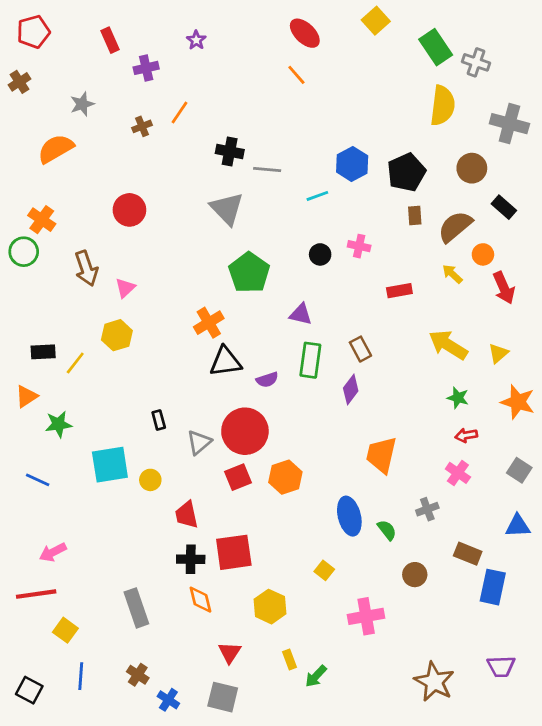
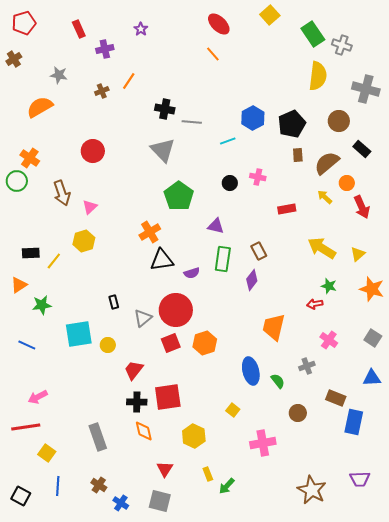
gray star: (82, 104) -> (59, 75), turned 30
red arrow: (466, 435) -> (315, 304), moved
red trapezoid: (187, 515) -> (134, 370), turned 50

